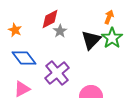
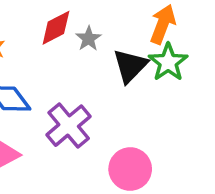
orange arrow: (109, 17) -> (163, 24), size x1.5
gray star: (60, 31) -> (89, 39), moved

